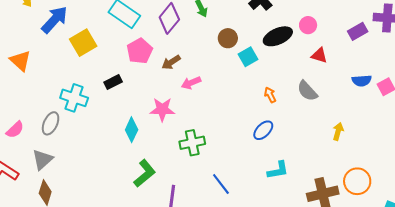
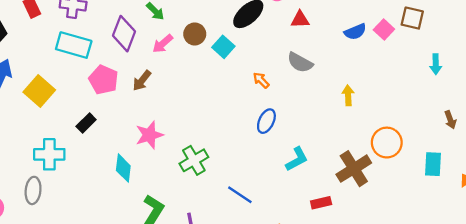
pink arrow: (191, 83) -> (163, 44), moved

